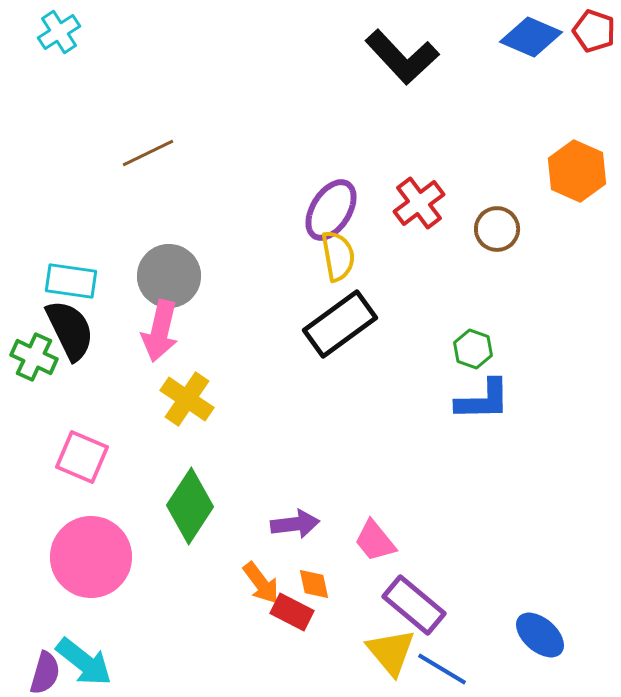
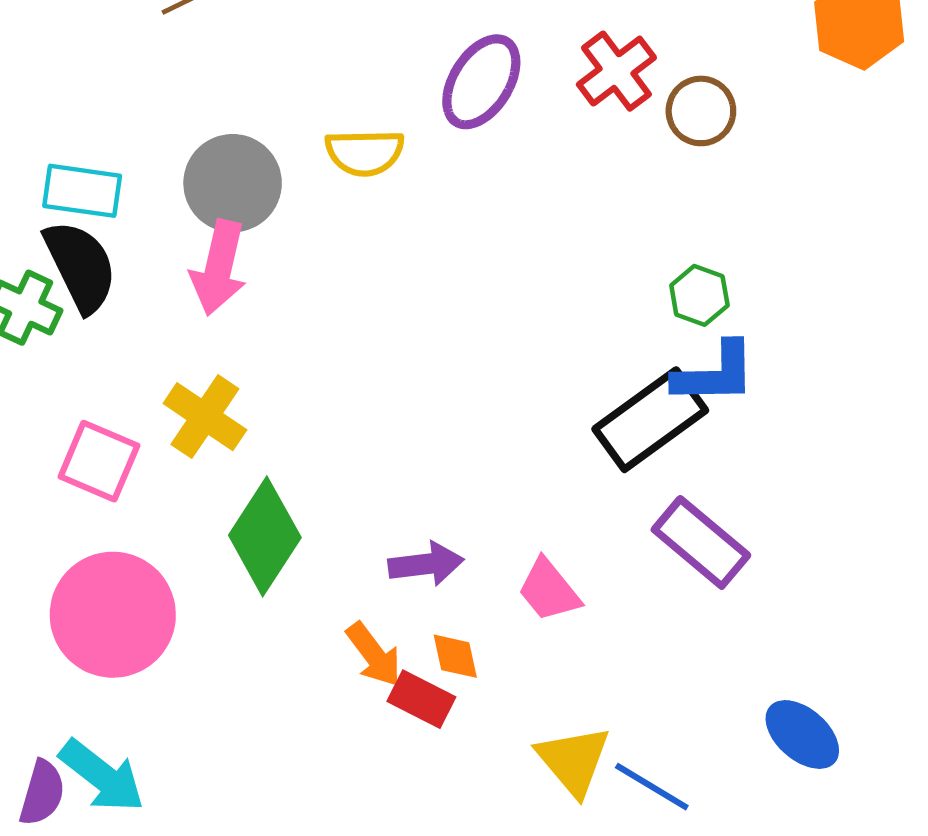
brown circle: (497, 229) -> (701, 111), moved
yellow semicircle: (338, 256) -> (365, 152), moved, turned 99
black rectangle: (340, 324) -> (650, 420), moved
yellow cross: (187, 399) -> (205, 417), moved
purple rectangle: (414, 605) -> (701, 543), moved

